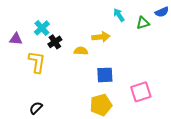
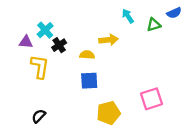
purple triangle: (16, 39) -> (26, 42), moved
blue square: (105, 75) -> (89, 81), moved

